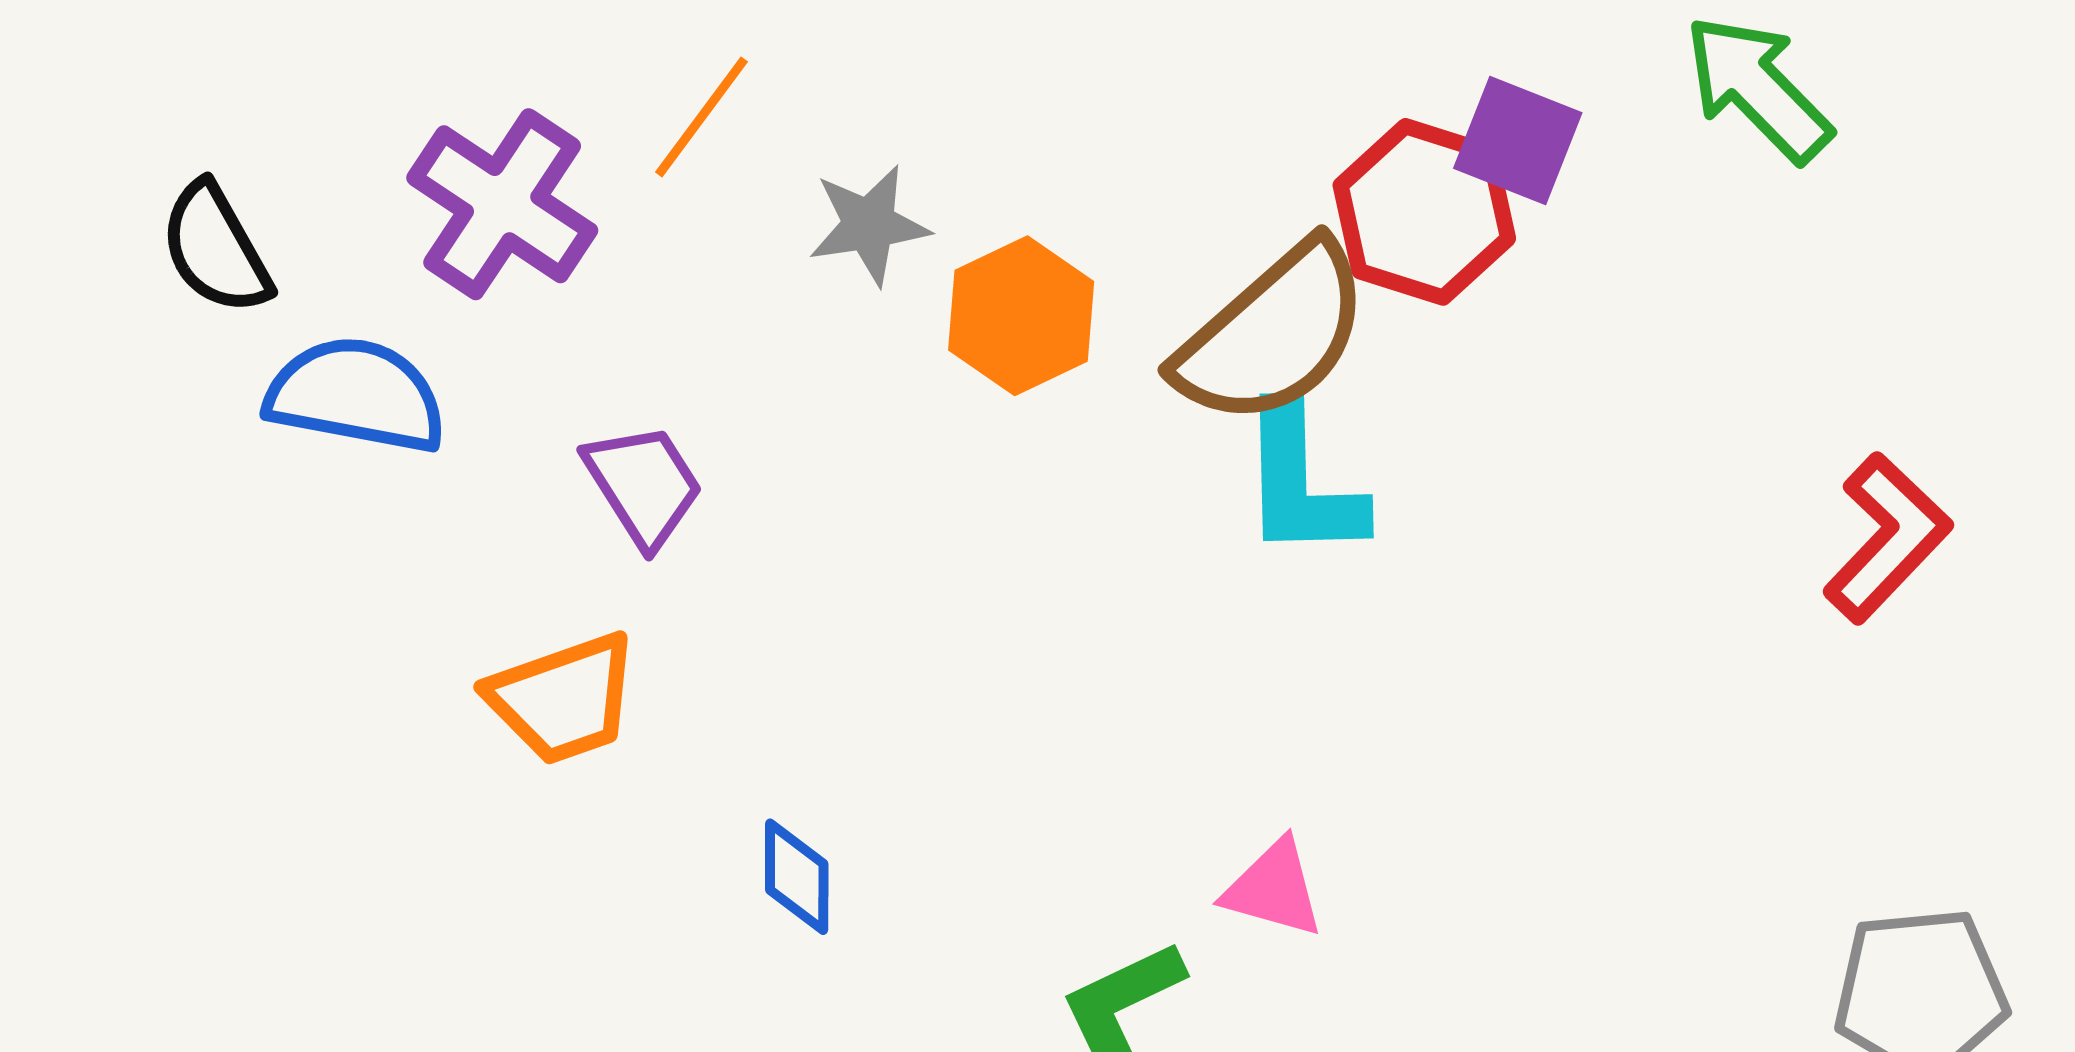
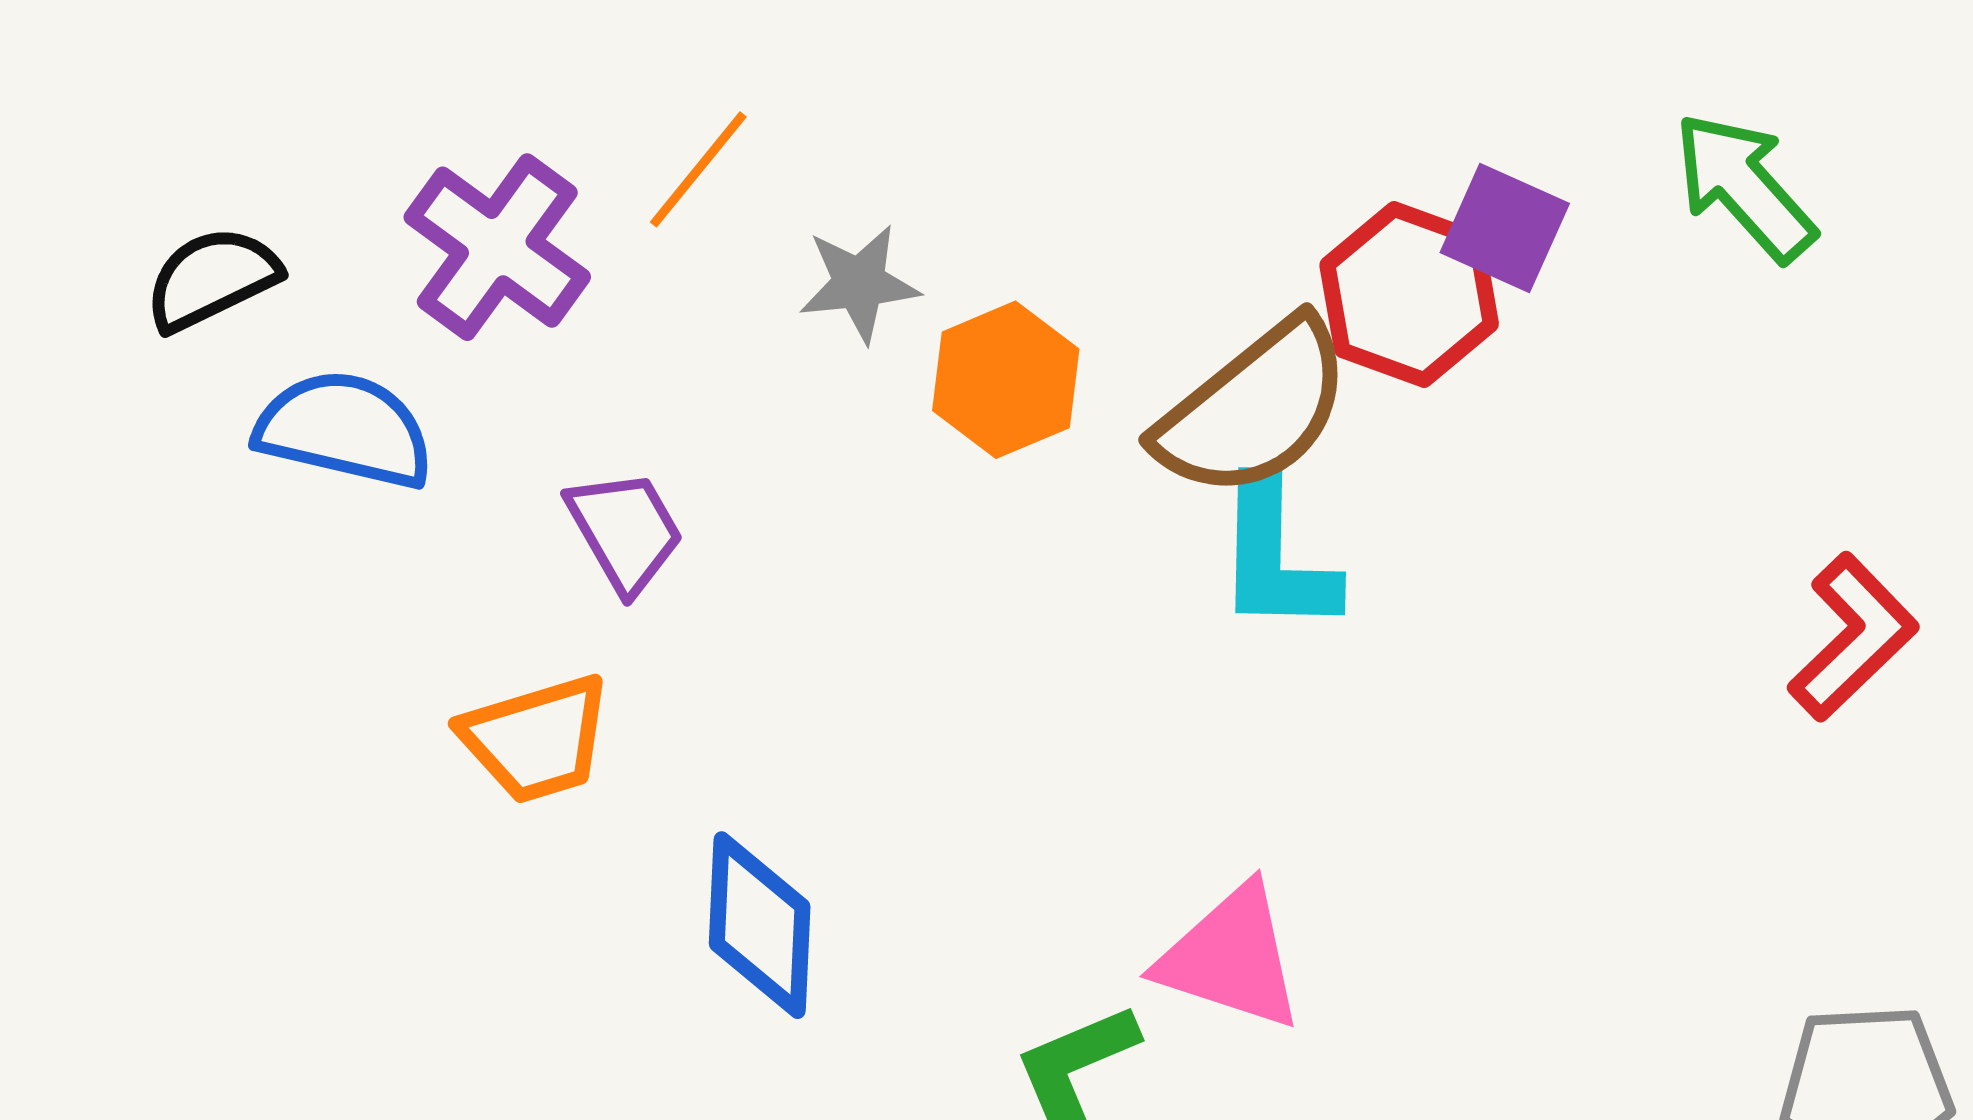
black semicircle: (216, 249) -> (212, 279), turned 91
blue diamond: (797, 877) -> (760, 925), size x1.6
pink triangle: (1274, 889) -> (1231, 957), size x1.5

